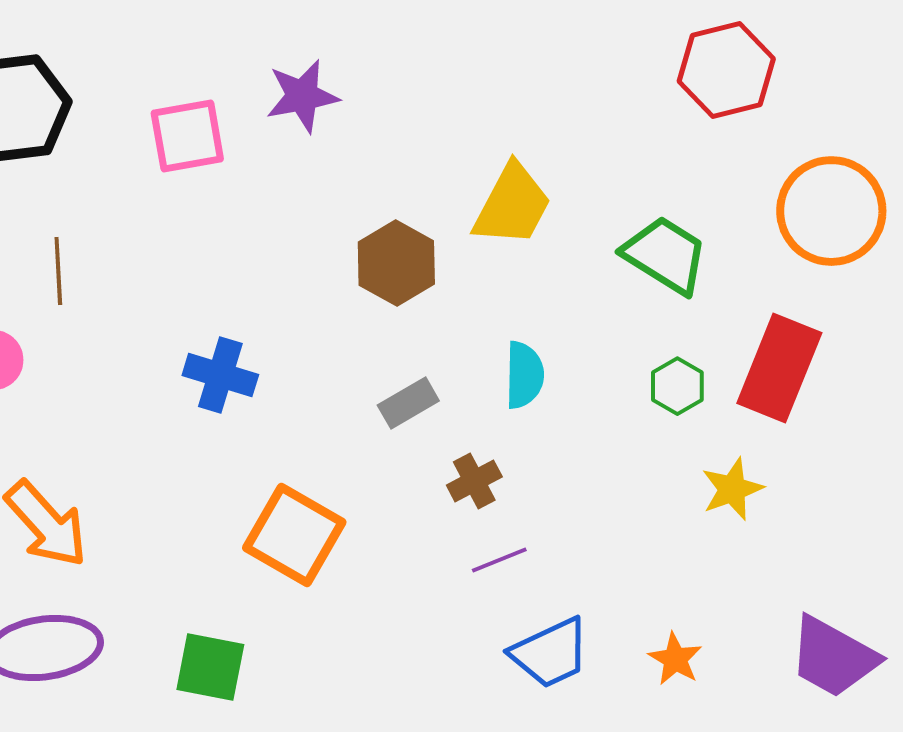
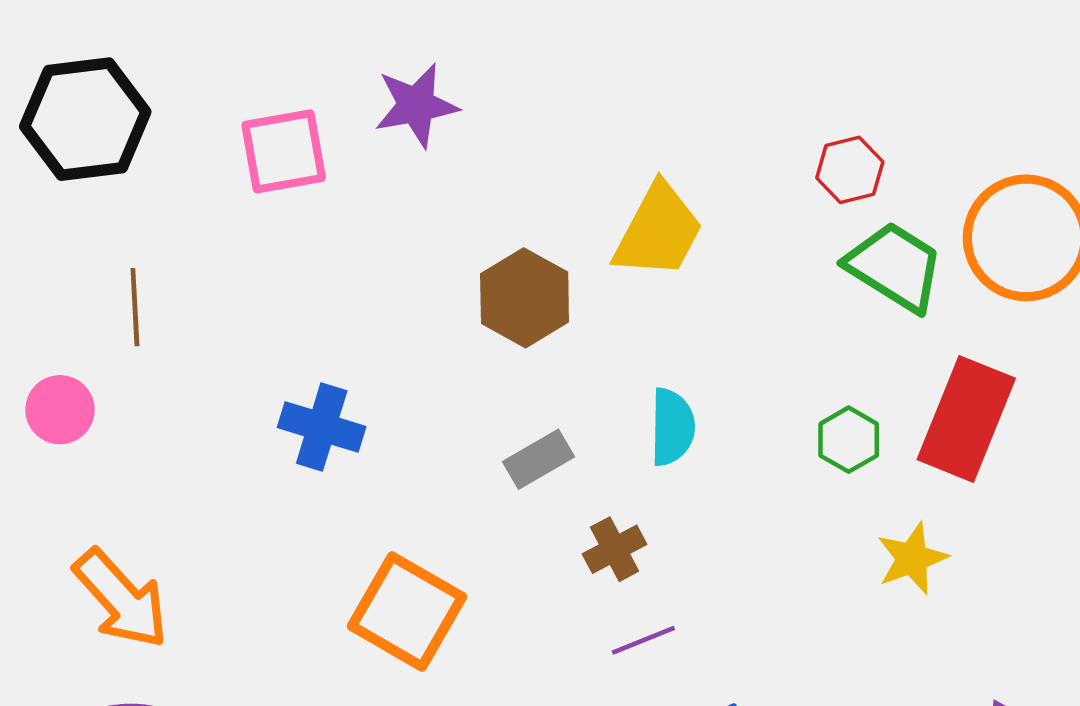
red hexagon: (726, 70) -> (850, 170), moved, size x0.6
green trapezoid: (665, 255) -> (895, 267), moved

